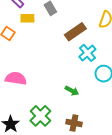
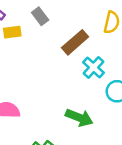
green arrow: (72, 91) -> (79, 118), size x1.5

